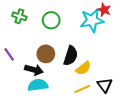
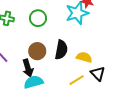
yellow semicircle: (83, 68) -> (84, 57), moved, turned -119
black arrow: (34, 70) -> (28, 68), turned 66

